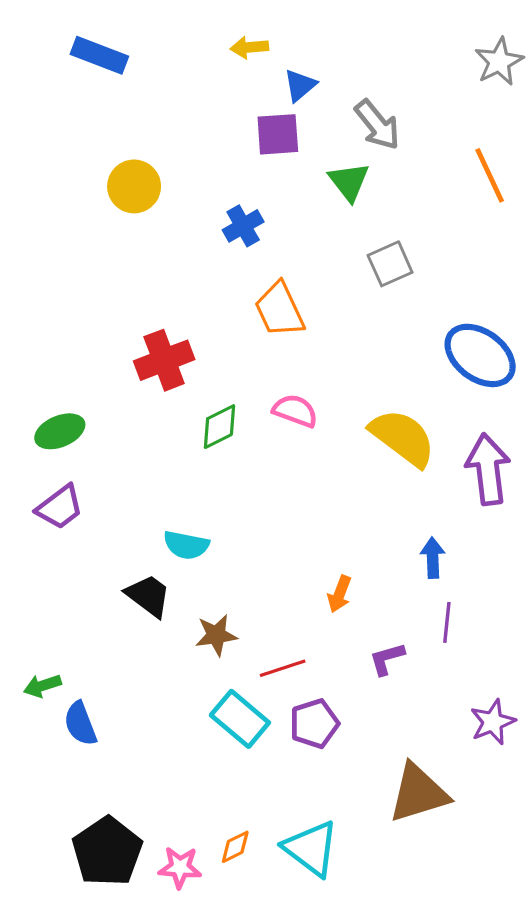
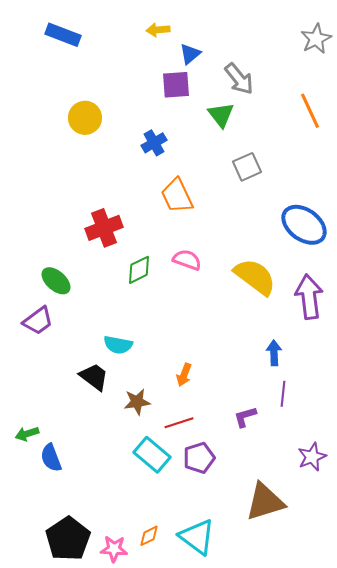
green ellipse: (60, 431) -> (56, 281), moved, turned 64
orange arrow: (339, 594) -> (184, 375), moved

